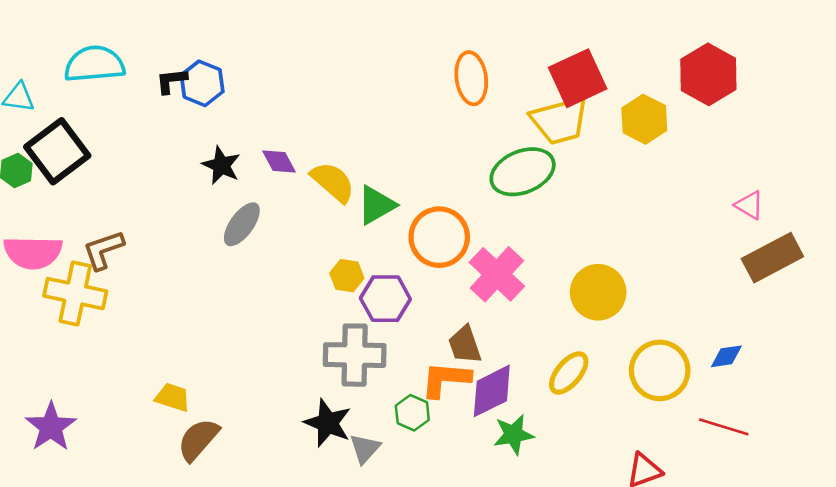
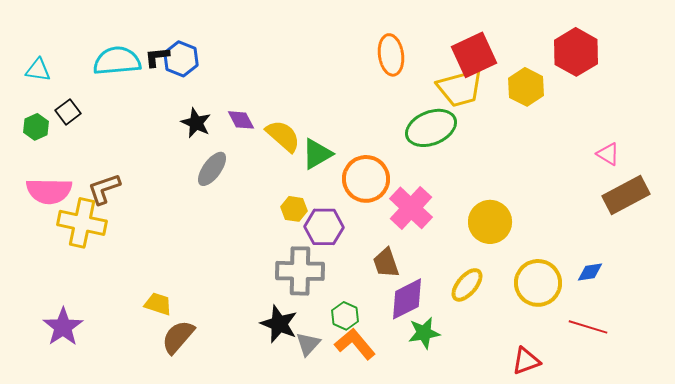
cyan semicircle: (94, 64) -> (117, 61), moved
black square: (57, 151) -> (68, 112), size x0.5
orange L-shape: (446, 379) -> (355, 344), moved, turned 45

